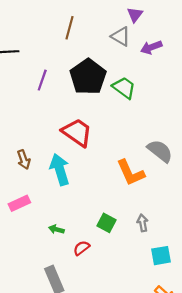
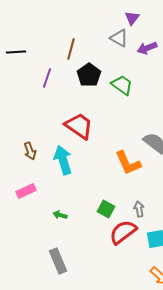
brown line: (69, 28) -> (71, 49), moved
black pentagon: (88, 77) -> (89, 75), size x0.7
red semicircle: (81, 248) -> (123, 232), moved, size x1.8

